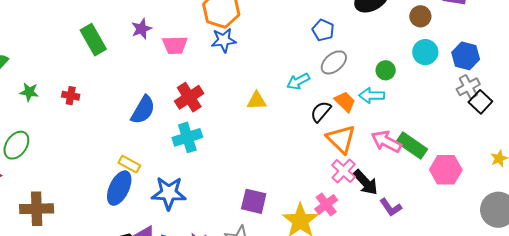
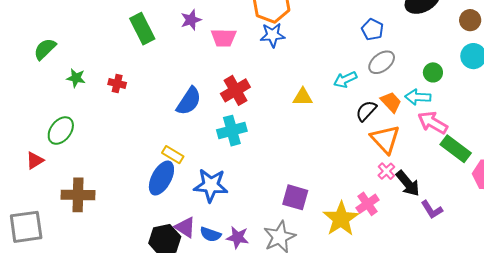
pink arrow: (386, 141) -> (433, 123), moved
pink cross: (344, 171) -> (386, 171), size x0.7

